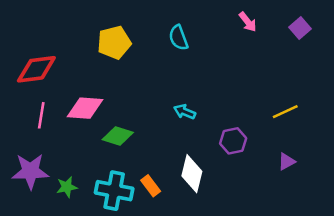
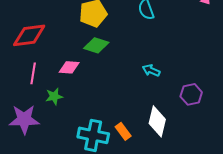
pink diamond: (85, 108) -> (69, 67), size x0.7
green diamond: (118, 136) -> (96, 45), moved
green star: (67, 187) -> (54, 96), moved

